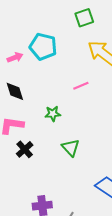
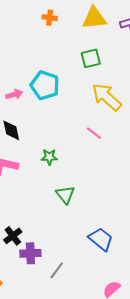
pink line: (81, 86) -> (94, 133), moved, turned 56
black cross: (25, 149) -> (13, 236), moved

